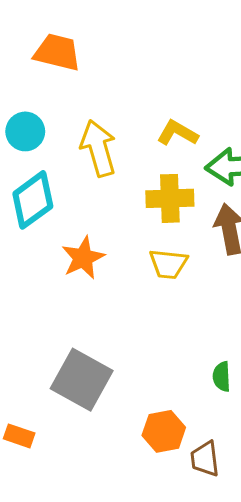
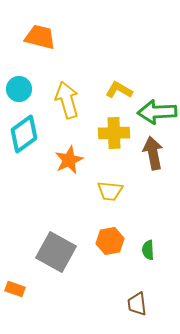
orange star: (83, 258) -> (69, 160), moved
yellow trapezoid: (168, 264) -> (110, 191), moved
orange hexagon: (164, 431) -> (110, 241), moved

